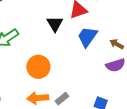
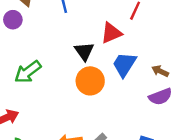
orange circle: (38, 67) -> (90, 81), moved

